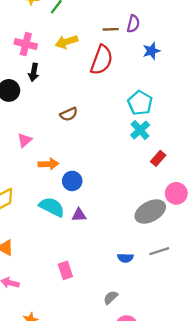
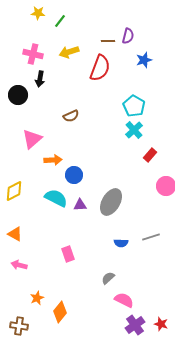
pink triangle: (25, 140) -> (32, 139), size x1.5
gray ellipse: (150, 212) -> (111, 202), moved, turned -32

